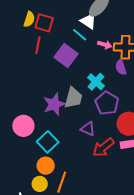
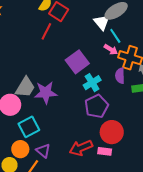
cyan line: (80, 35) -> (115, 36), moved
purple square: (66, 55) -> (77, 62), moved
gray trapezoid: (73, 98) -> (25, 87), moved
purple triangle: (88, 129) -> (43, 151), moved

